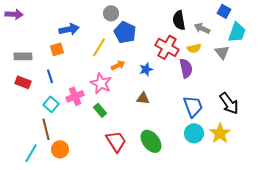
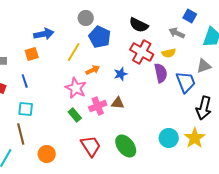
blue square: (224, 11) -> (190, 16), moved
black semicircle: (179, 20) -> (139, 25), moved, turned -54
gray triangle: (222, 52) -> (204, 66), moved, turned 49
pink cross: (75, 96) -> (98, 106), moved
black arrow: (229, 103) -> (204, 108), turned 50
cyan square: (51, 104) -> (26, 109), turned -35
blue trapezoid: (193, 106) -> (186, 82), moved
orange circle: (60, 149) -> (47, 154), moved

